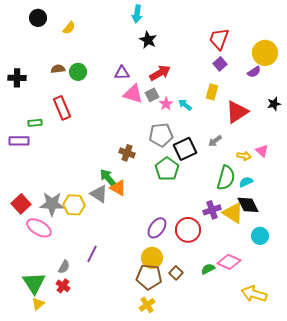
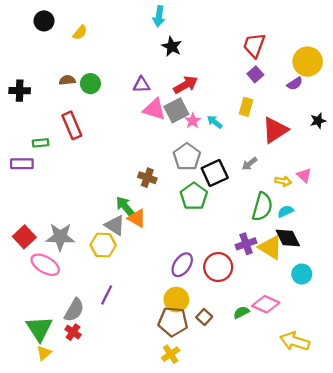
gray square: (152, 95) -> (176, 110), size x1.5
gray pentagon: (161, 135) -> (187, 157), turned -30
yellow hexagon: (74, 205) -> (103, 245), moved
gray semicircle: (64, 267) -> (74, 310), size x1.5

